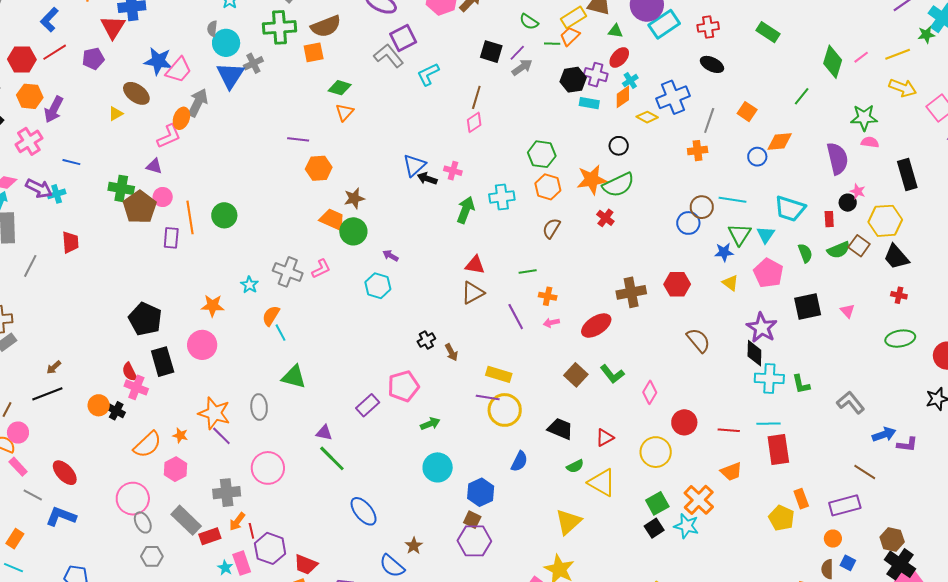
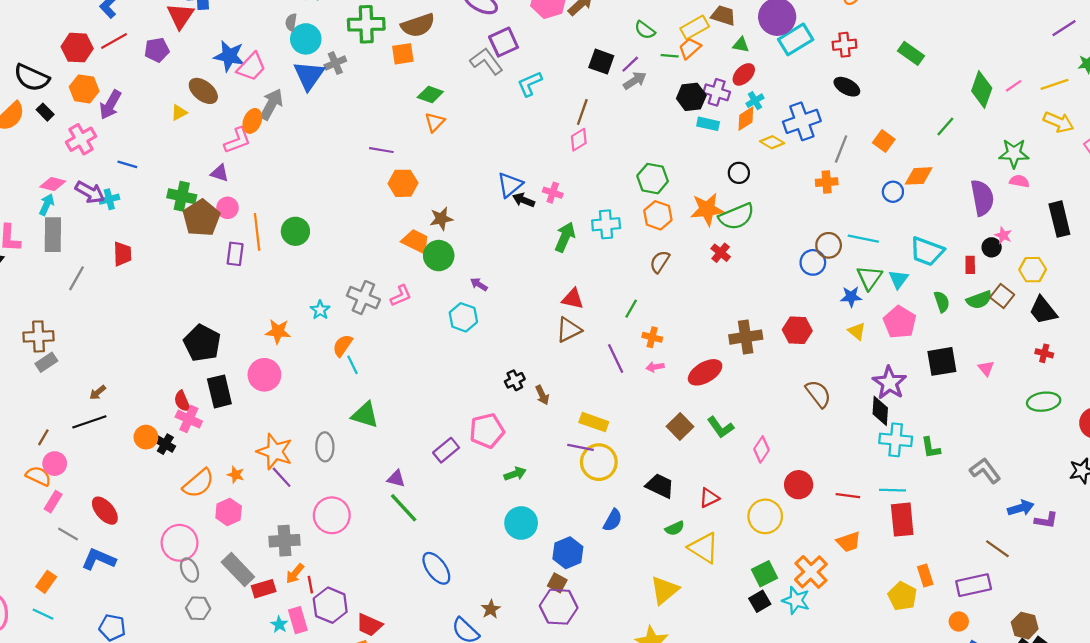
yellow hexagon: (885, 221) -> (1033, 270), size x0.7
green line: (528, 271) -> (631, 309), turned -54
pink rectangle: (18, 467) -> (53, 502), turned 72

